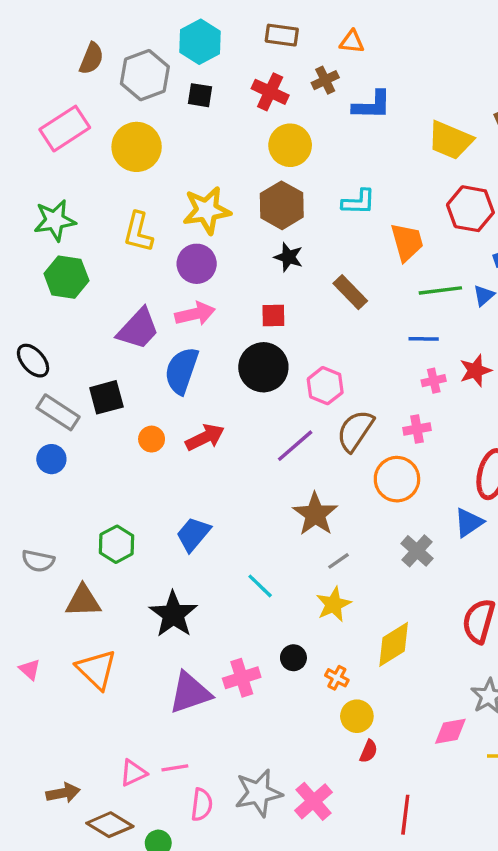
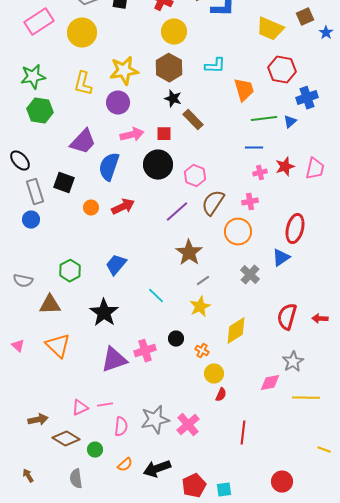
brown rectangle: (350, 292) -> (193, 120), moved
pink arrow: (195, 314) -> (132, 135), moved
black square: (106, 397) -> (64, 183), turned 35
gray rectangle: (58, 412) -> (35, 192), turned 40

